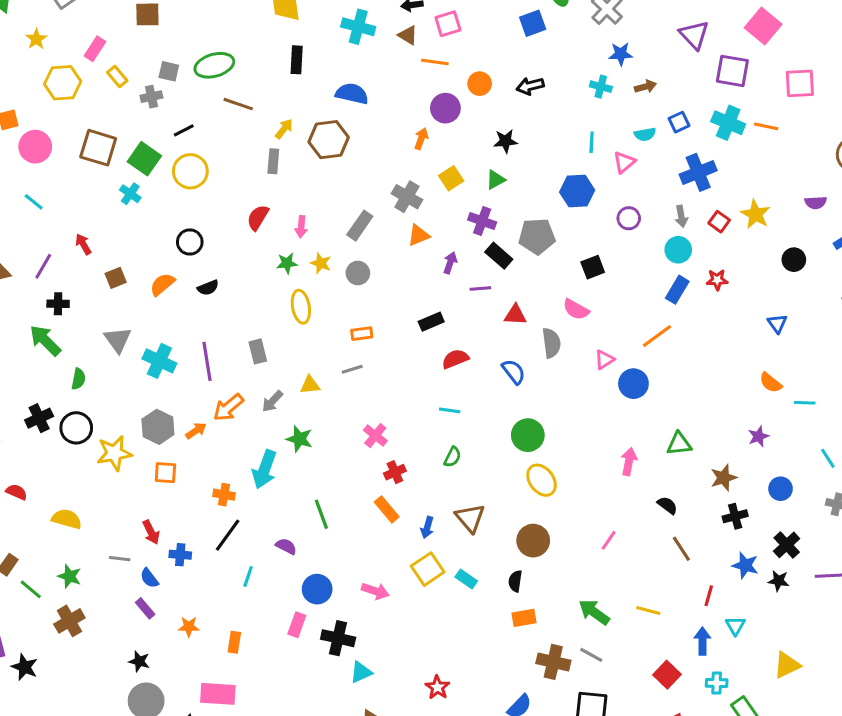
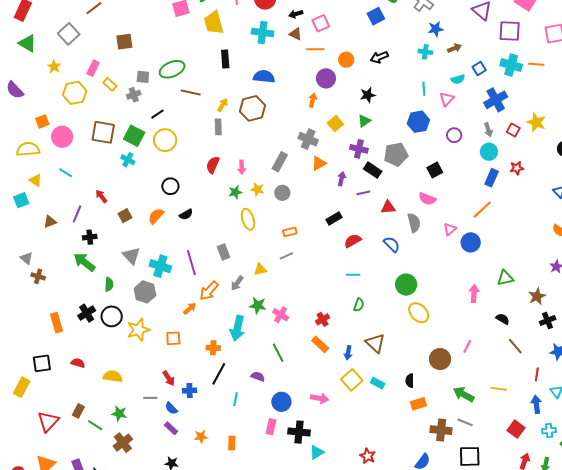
gray hexagon: (158, 427) -> (145, 292), moved
pink cross: (375, 436) -> (281, 315), moved
brown circle: (533, 541) -> (440, 359), moved

